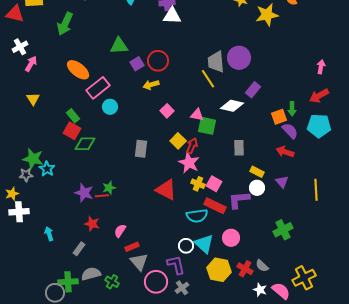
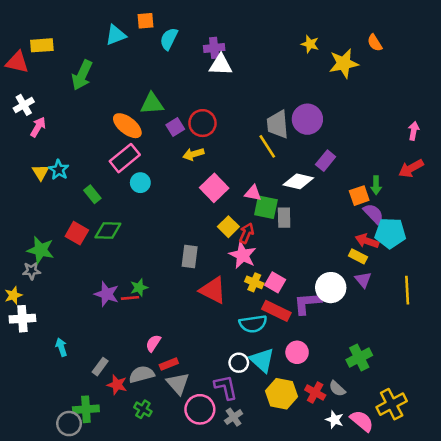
orange ellipse: (78, 70) -> (127, 126), moved
pink square: (167, 111) -> (214, 188), size x1.5
cyan pentagon: (319, 126) -> (390, 233), moved
red square: (72, 131) -> (77, 233), moved
gray rectangle: (239, 148) -> (284, 218), moved
gray rectangle: (141, 149) -> (190, 256), moved
cyan star: (47, 169) -> (59, 170), moved
yellow rectangle: (257, 172) -> (358, 256), moved
white circle: (257, 188) -> (331, 288), size x1.5
red star: (92, 224) -> (117, 385), moved
green cross: (283, 230) -> (359, 358), moved
gray semicircle: (91, 274) -> (142, 374), moved

